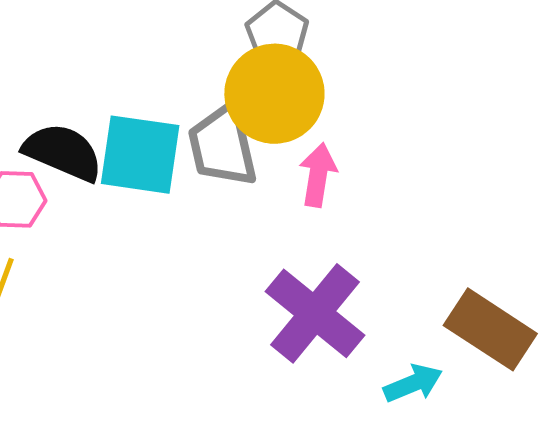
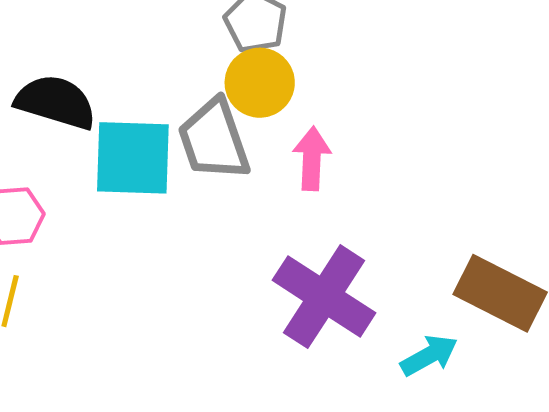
yellow circle: (274, 94) -> (260, 83), size x0.7
black semicircle: (63, 152) -> (56, 102), moved

